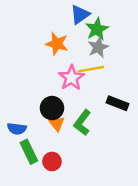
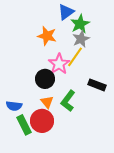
yellow line: (91, 69) -> (75, 57), turned -45
black circle: (52, 108) -> (45, 79), moved
red circle: (52, 161) -> (42, 121), moved, size x1.5

